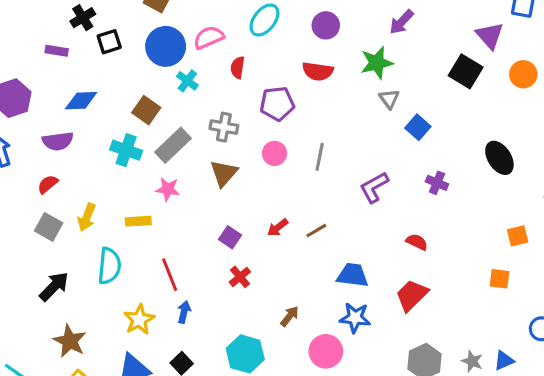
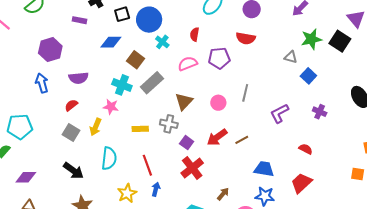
pink semicircle: (209, 37) -> (188, 64), moved
black square: (109, 42) -> (122, 14), moved
green star: (377, 63) -> (311, 39), moved
gray triangle: (389, 99) -> (291, 57), turned -40
blue diamond: (81, 101) -> (111, 42), moved
gray cross: (224, 127) -> (169, 124), moved
pink circle: (275, 153) -> (218, 103), moved
pink star: (168, 189) -> (111, 107), moved
yellow rectangle: (138, 221) -> (140, 129), moved
red arrow: (278, 228) -> (217, 137), size x1.5
red cross: (240, 277) -> (192, 168), size x1.6
black arrow: (54, 286) -> (73, 171), turned 80

